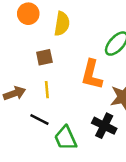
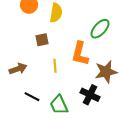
yellow line: (47, 90) -> (55, 66), moved
black line: (39, 119) -> (32, 97), moved

